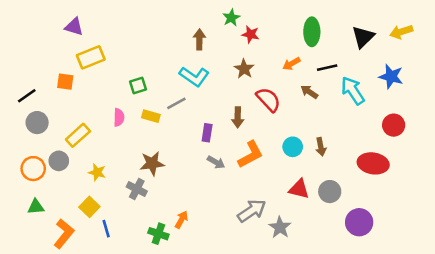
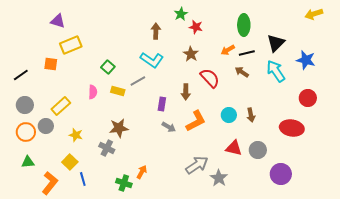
yellow arrow: (401, 32) -> (314, 14), moved
black triangle: (363, 37) -> (276, 43), moved
black line: (327, 68) -> (247, 53), moved
green square: (138, 85) -> (108, 67), turned -32
gray circle: (37, 123) -> (25, 105), moved

